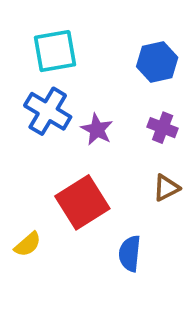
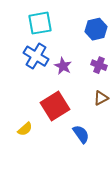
blue semicircle: (130, 253) -> (81, 134), turned 138

